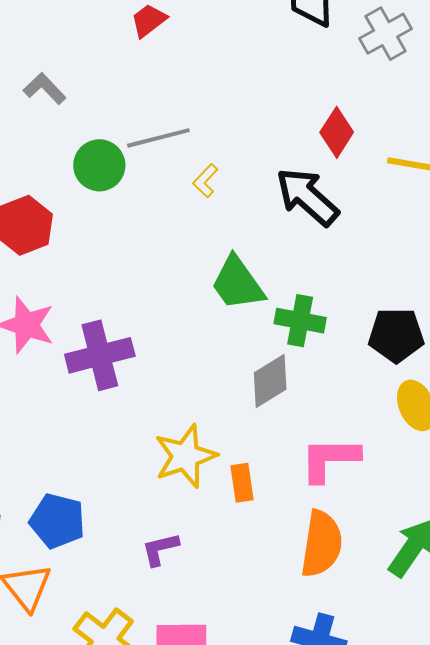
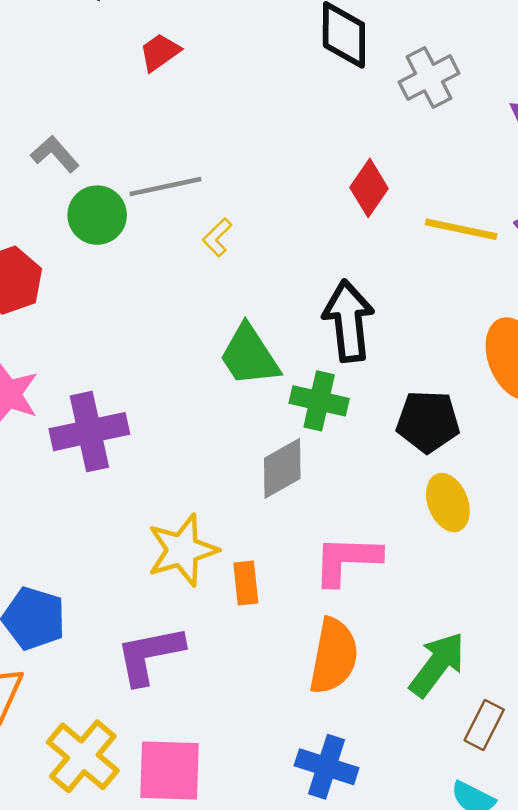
gray L-shape: (45, 89) -> (55, 154), moved
black arrow: (307, 197) -> (348, 321), moved, turned 40
purple L-shape: (160, 549) -> (150, 655), size x1.6

